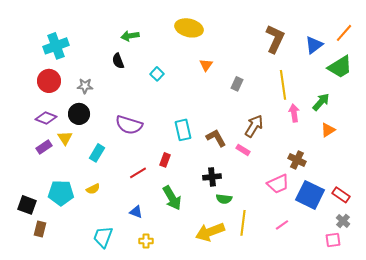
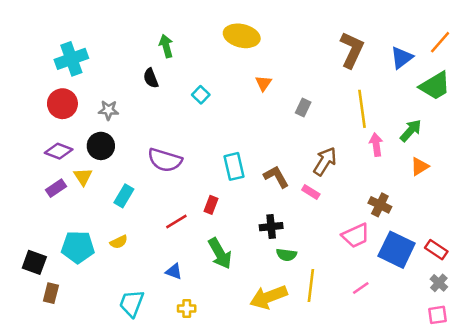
green arrow: (130, 36) -> (166, 46), turned 84
pink square: (333, 240) -> (438, 315), moved

